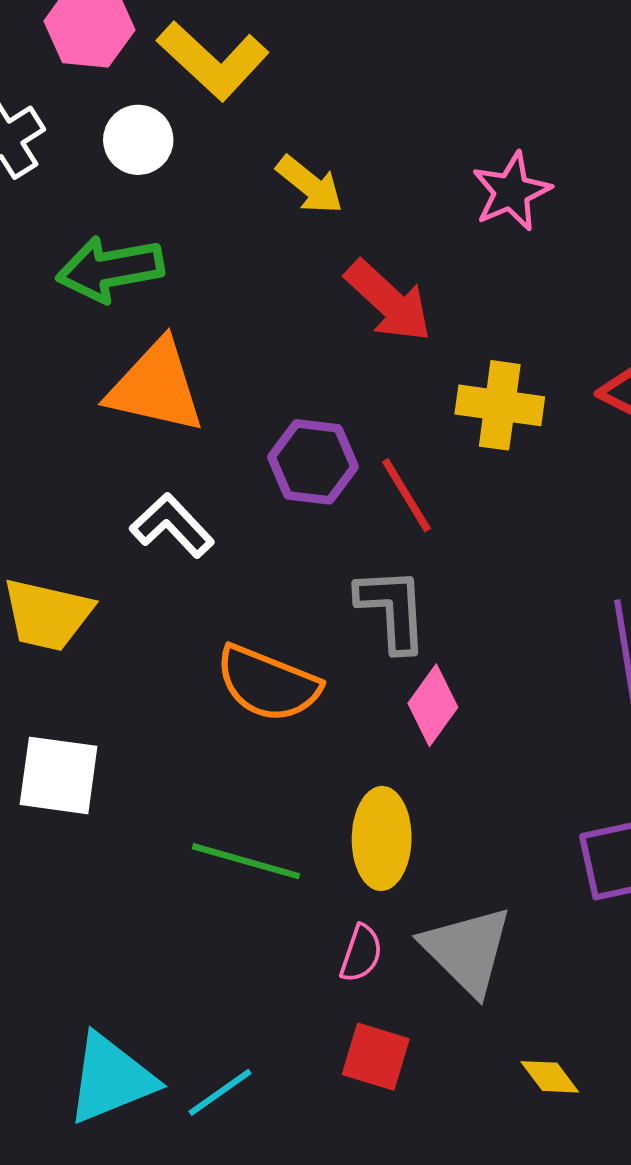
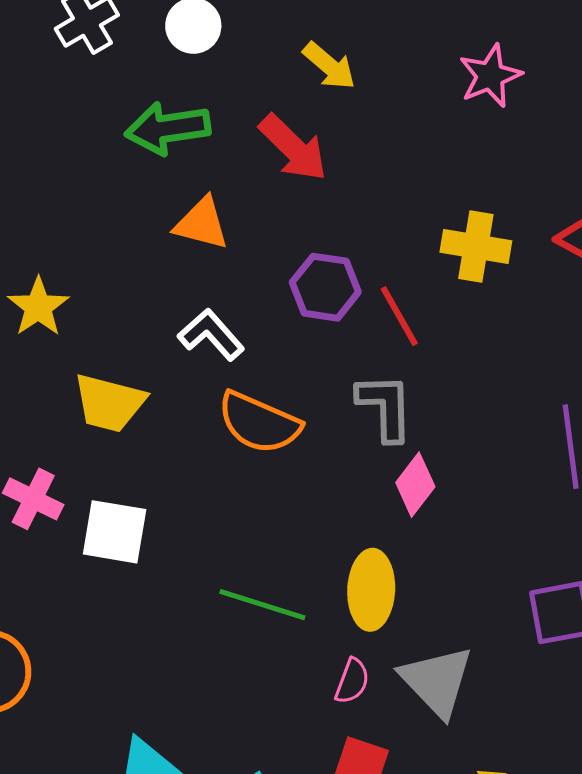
red arrow: (388, 301) -> (293, 148), moved
orange triangle: (156, 387) -> (202, 223), size x0.7
orange semicircle: (268, 684) -> (259, 423), moved

